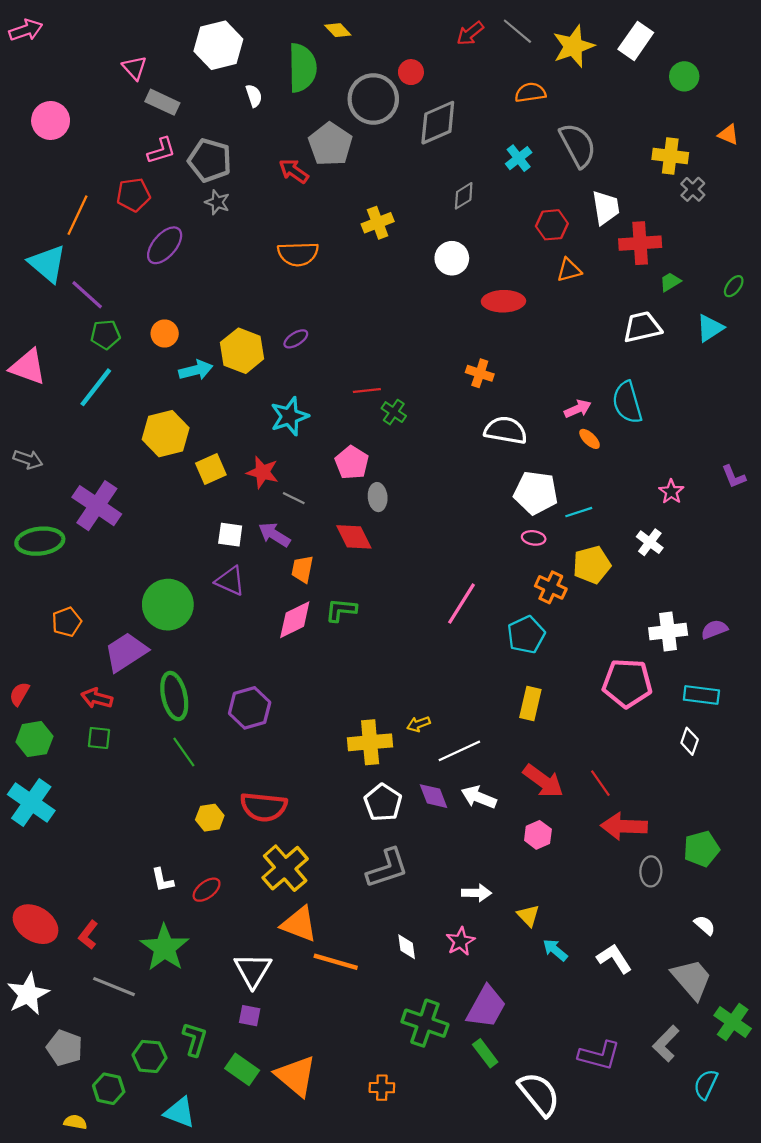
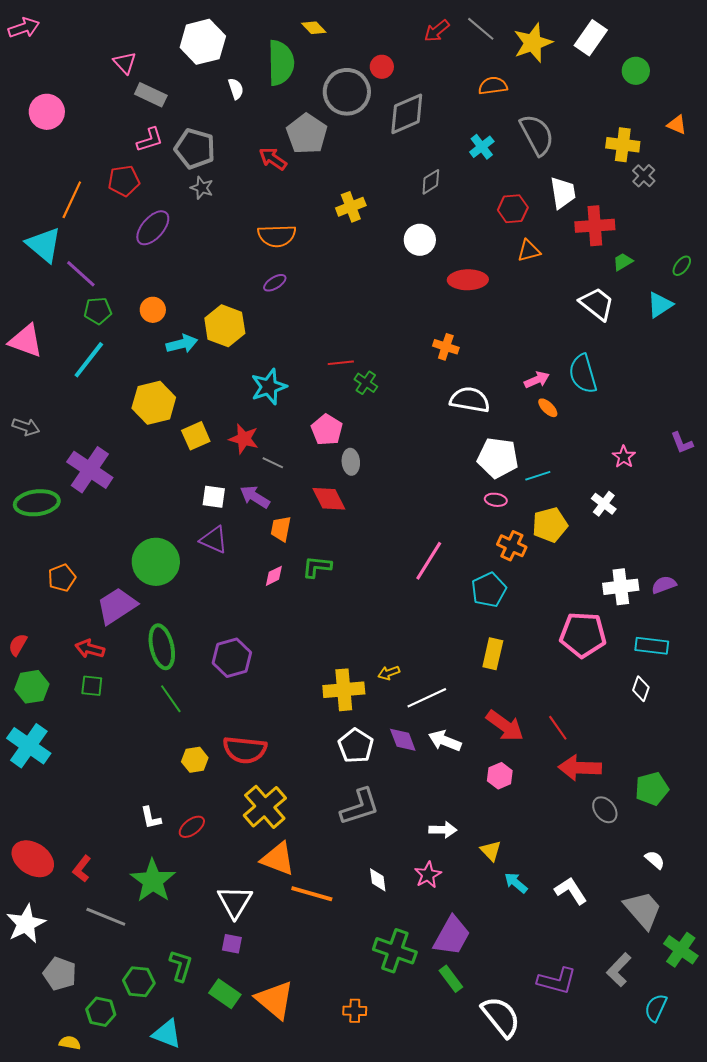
white trapezoid: (642, 327) -> (597, 304), turned 51
purple ellipse: (296, 339) -> (275, 283), moved
pink diamond: (295, 620) -> (274, 576), size x0.6
gray ellipse: (651, 871) -> (605, 810), turned -40

